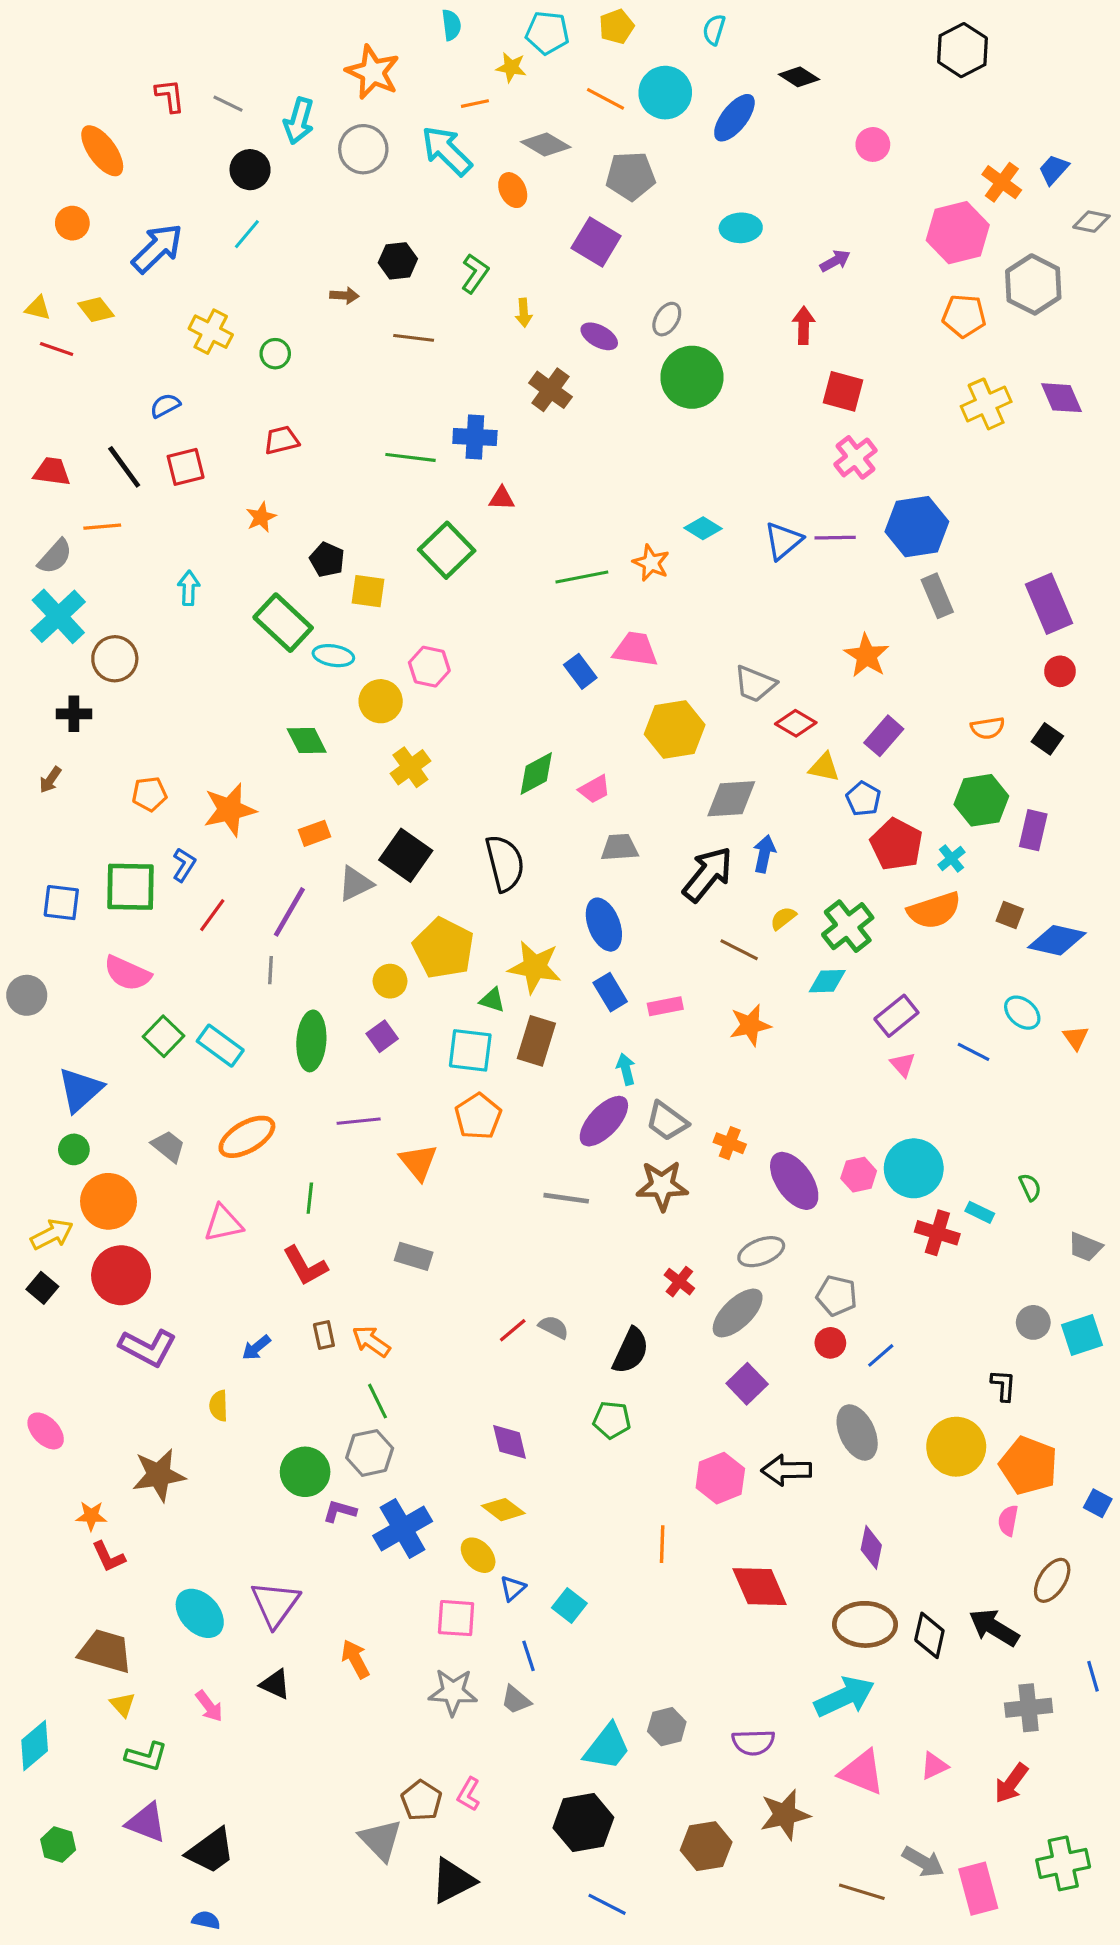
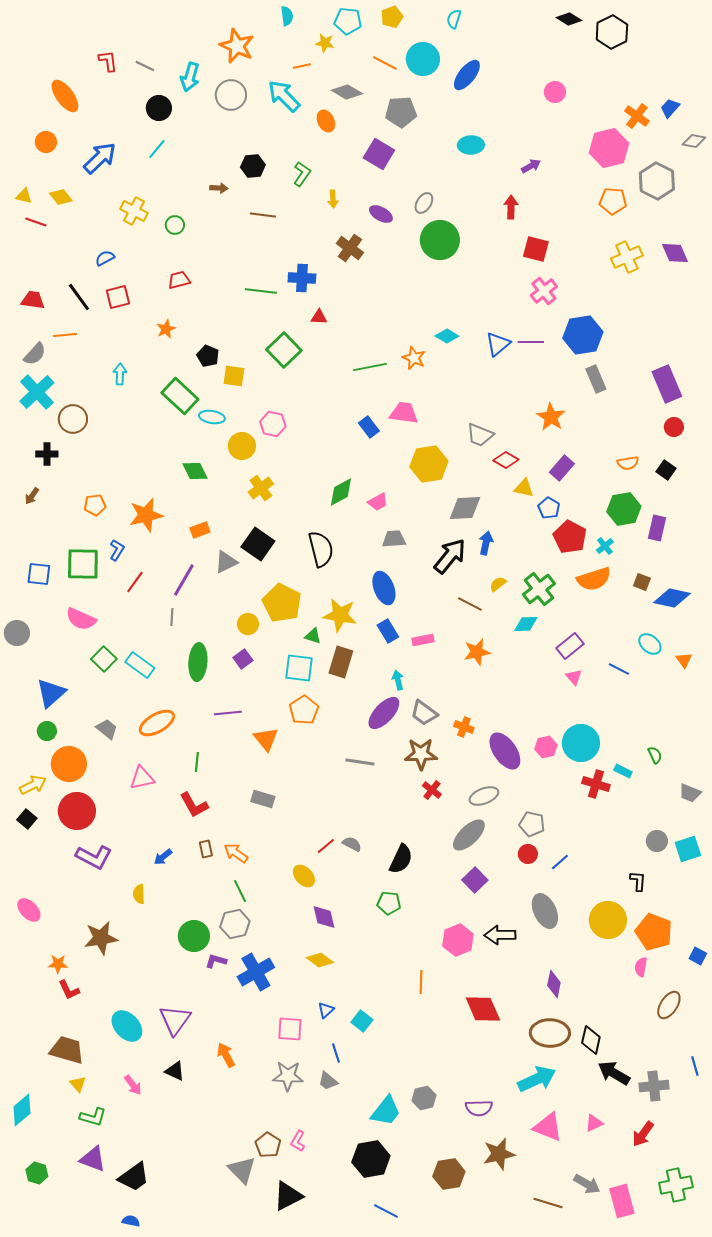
black diamond: (799, 77) -> (569, 19), moved
red cross: (679, 1282) -> (432, 790), moved
yellow ellipse: (478, 1555) -> (304, 876), moved
black arrow: (994, 1628) -> (614, 1073), moved

